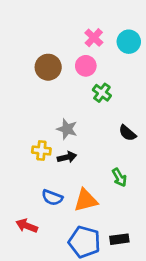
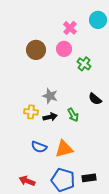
cyan circle: (129, 42) -> (98, 20), moved
green cross: (102, 93) -> (84, 64), moved
green arrow: (119, 177) -> (73, 115), moved
red arrow: (27, 226) -> (27, 181), moved

